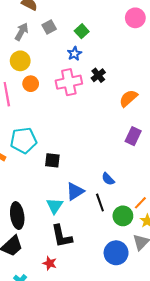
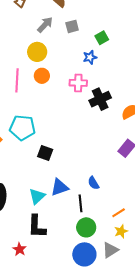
black cross: (98, 75) -> (100, 99), moved, size x1.5
pink cross: (69, 82) -> (78, 83), size x0.7
green circle: (123, 216) -> (86, 227), moved

